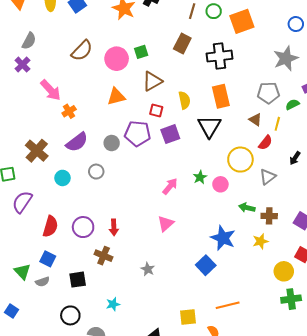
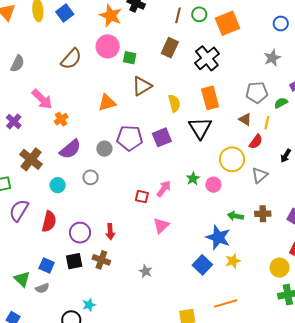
gray semicircle: (29, 41) -> (17, 64), moved
green square: (141, 52) -> (130, 58), turned 32
black cross: (219, 56) -> (207, 58), turned -30
gray star: (286, 58) -> (272, 58), size x0.7
pink circle: (117, 59) -> (108, 46), moved
purple cross: (22, 65) -> (14, 121), moved
red square: (156, 110) -> (142, 197), moved
green arrow: (247, 208) -> (235, 216), moved
red semicircle: (50, 226) -> (49, 221), moved
yellow star: (260, 241) -> (233, 261), moved
black square: (78, 280) -> (74, 261), moved
cyan star: (113, 304) -> (89, 305), moved

